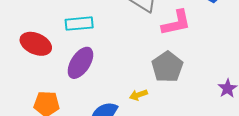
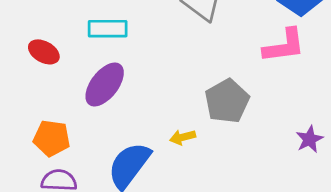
pink L-shape: (176, 23) -> (284, 46), moved
red ellipse: (36, 44) -> (44, 52), size x0.7

